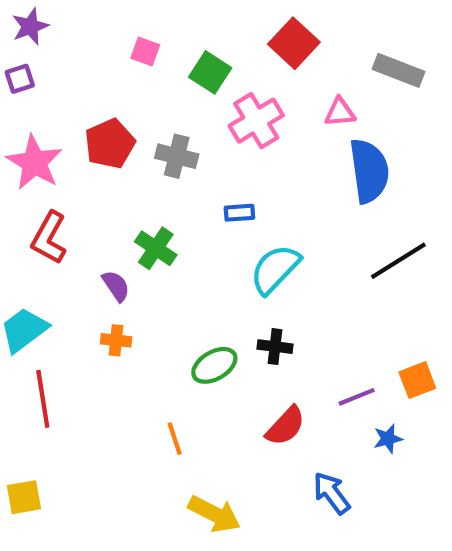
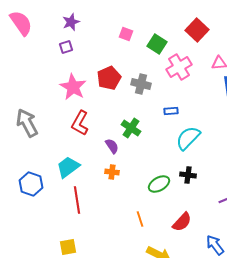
red semicircle: (285, 426) -> (182, 222), moved

